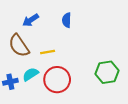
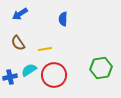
blue arrow: (31, 20) -> (20, 14), moved
brown semicircle: (19, 46) -> (18, 43), size x0.7

